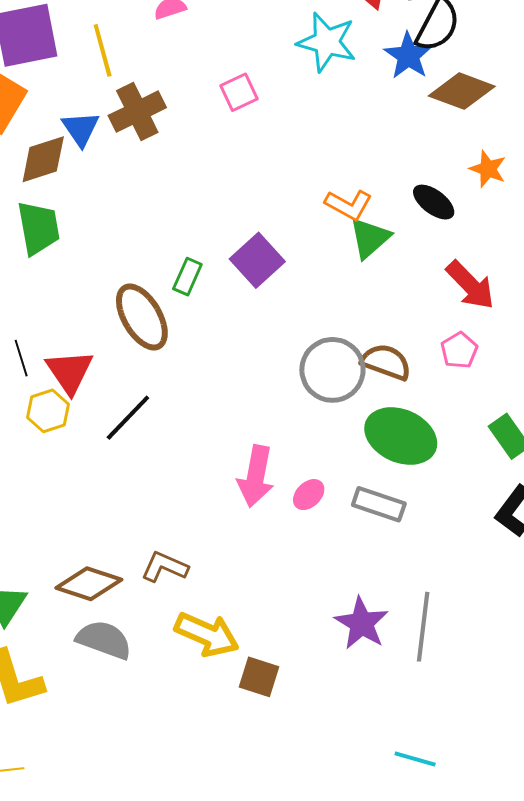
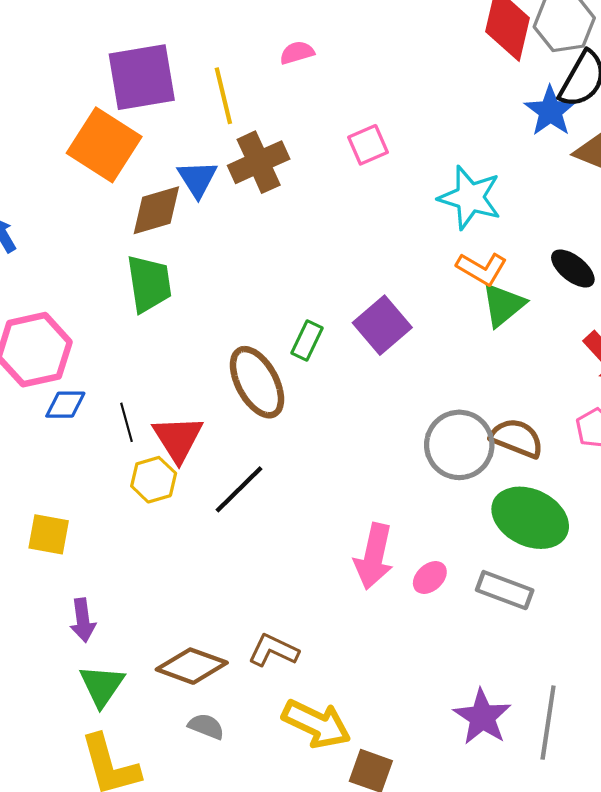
cyan star: (327, 42) -> (470, 198), moved
gray semicircle: (104, 640) -> (206, 726), size x0.6

